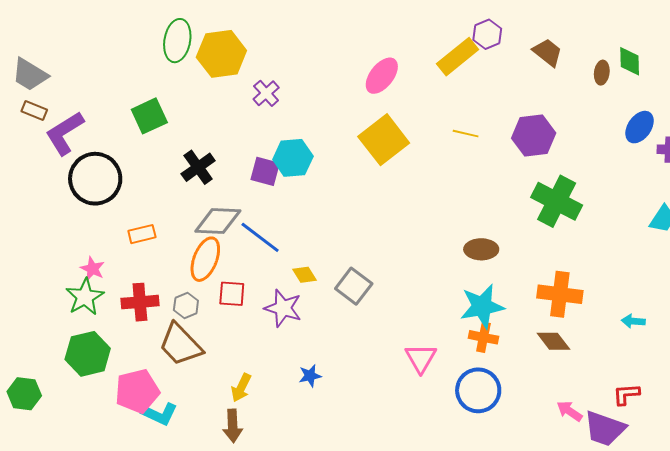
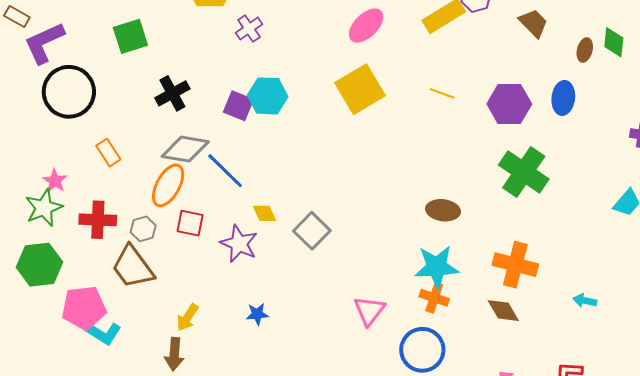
blue ellipse: (640, 127) -> (563, 98), moved, turned -36
orange rectangle: (142, 234) -> (108, 153), turned 64

